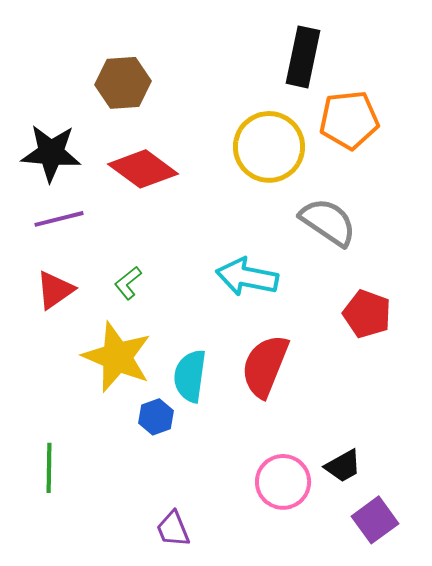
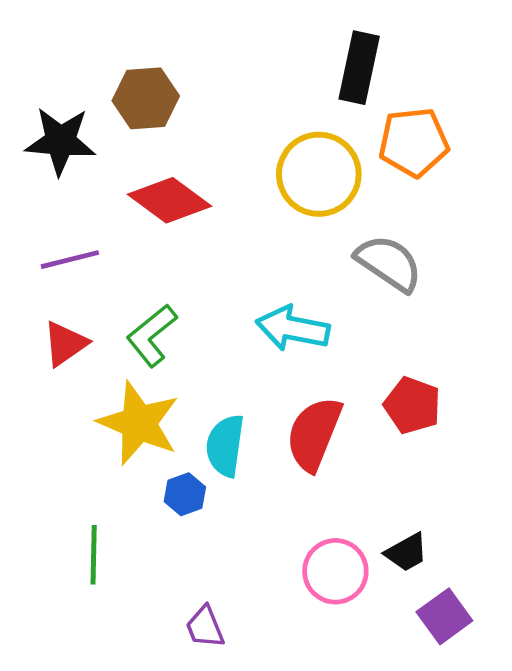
black star: (51, 153) -> (60, 141), moved
green L-shape: (128, 283) -> (152, 335), size x1.6
red pentagon: (367, 314) -> (412, 405), moved
green line: (49, 468) -> (94, 555), moved

